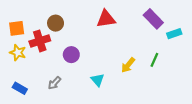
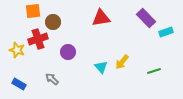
orange square: (17, 28) -> (33, 11), moved
green line: (154, 60) -> (154, 71), moved, turned 48
cyan triangle: (98, 80) -> (101, 67), moved
gray arrow: (54, 83) -> (52, 79), turned 88

